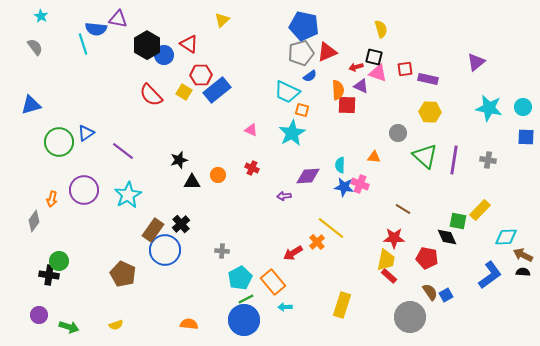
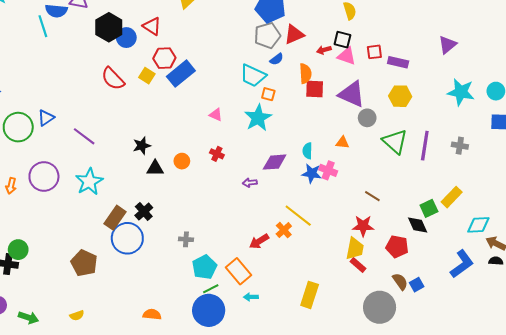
purple triangle: (361, 86) -> (352, 94), moved, size x1.8
green square: (458, 221) -> (429, 208), turned -36

